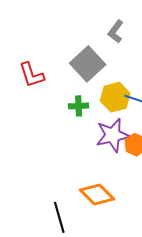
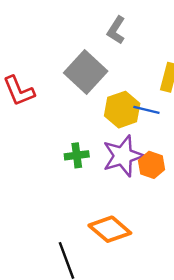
green cross: (79, 106) -> (77, 155), moved

